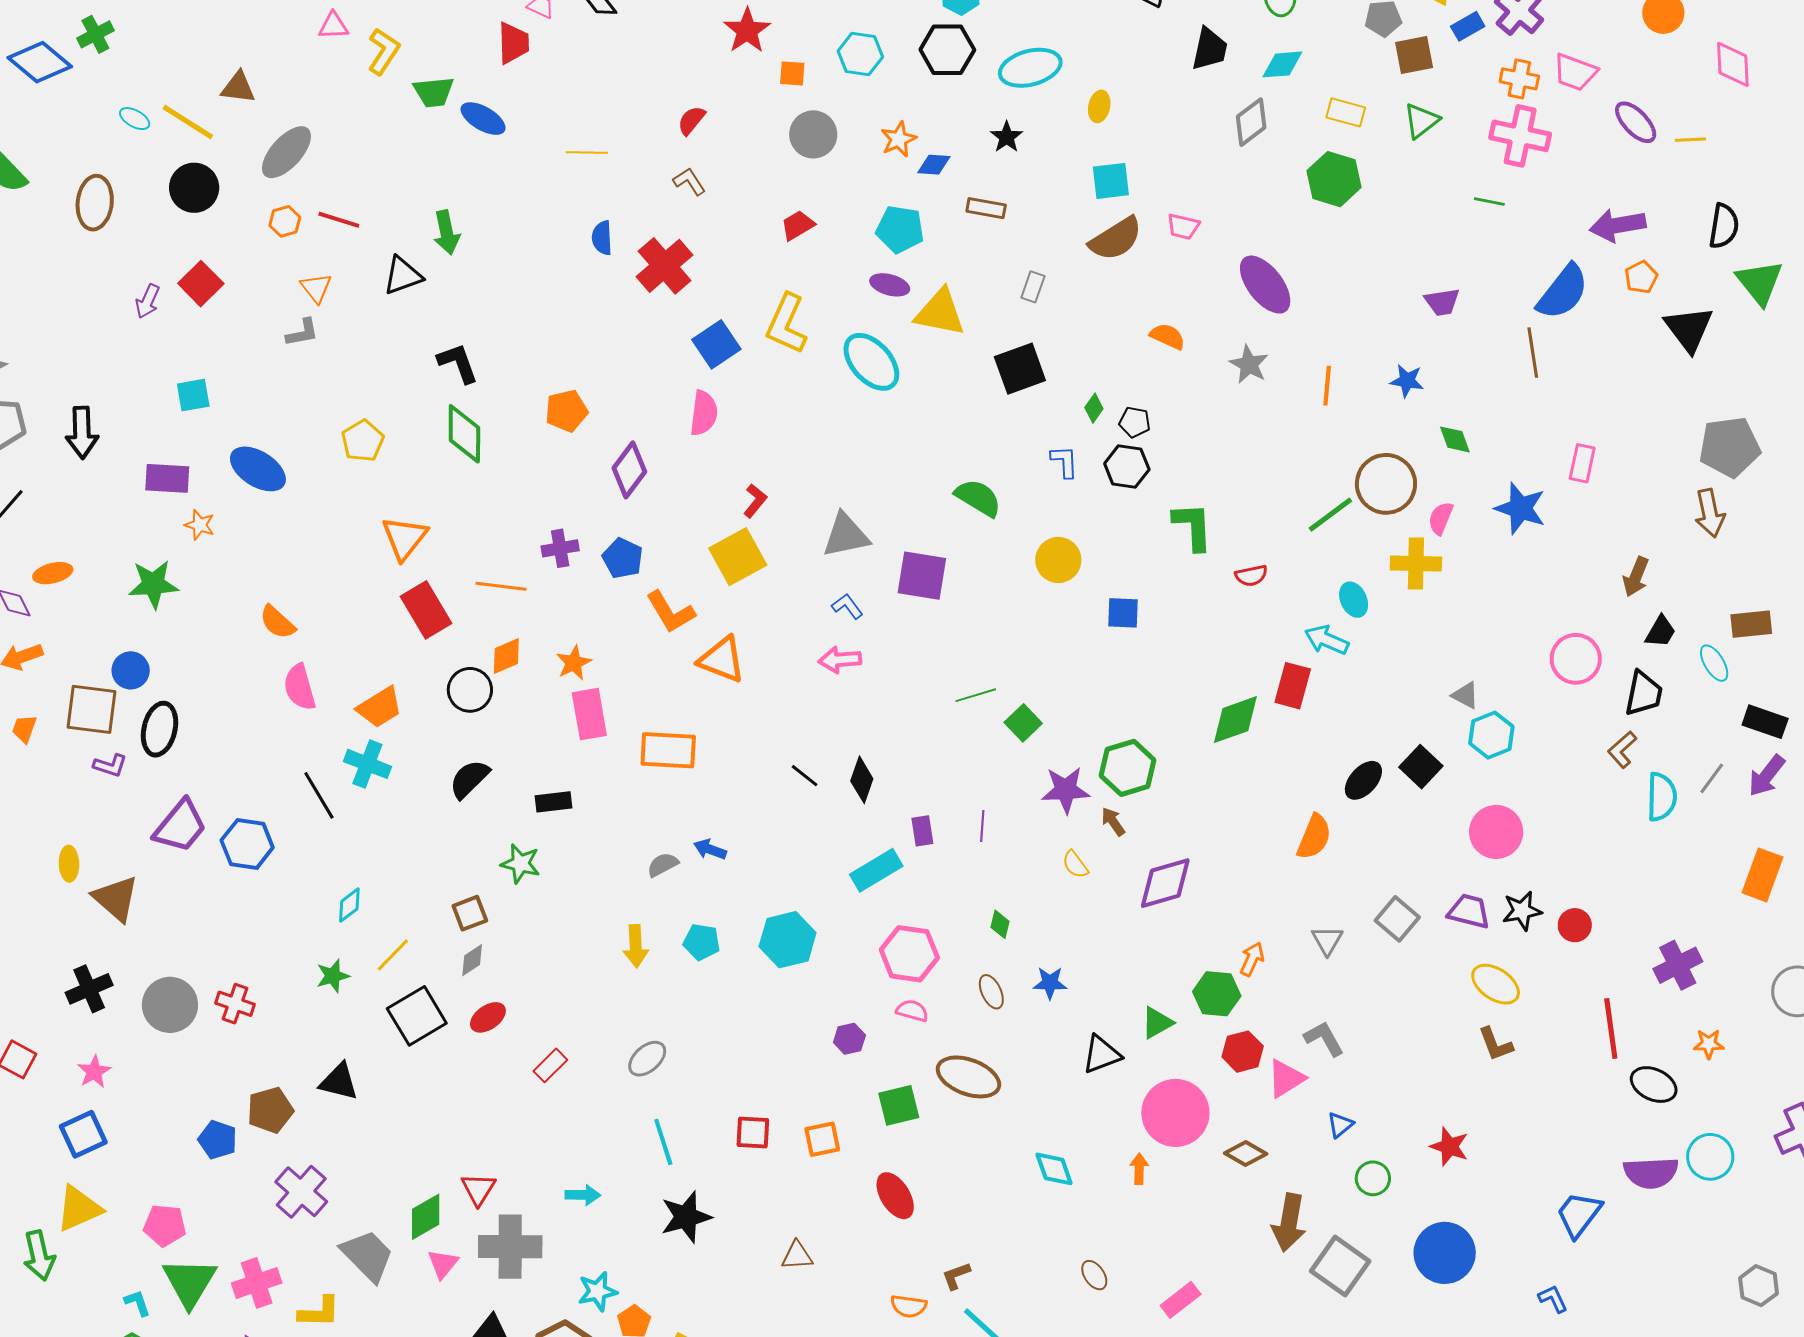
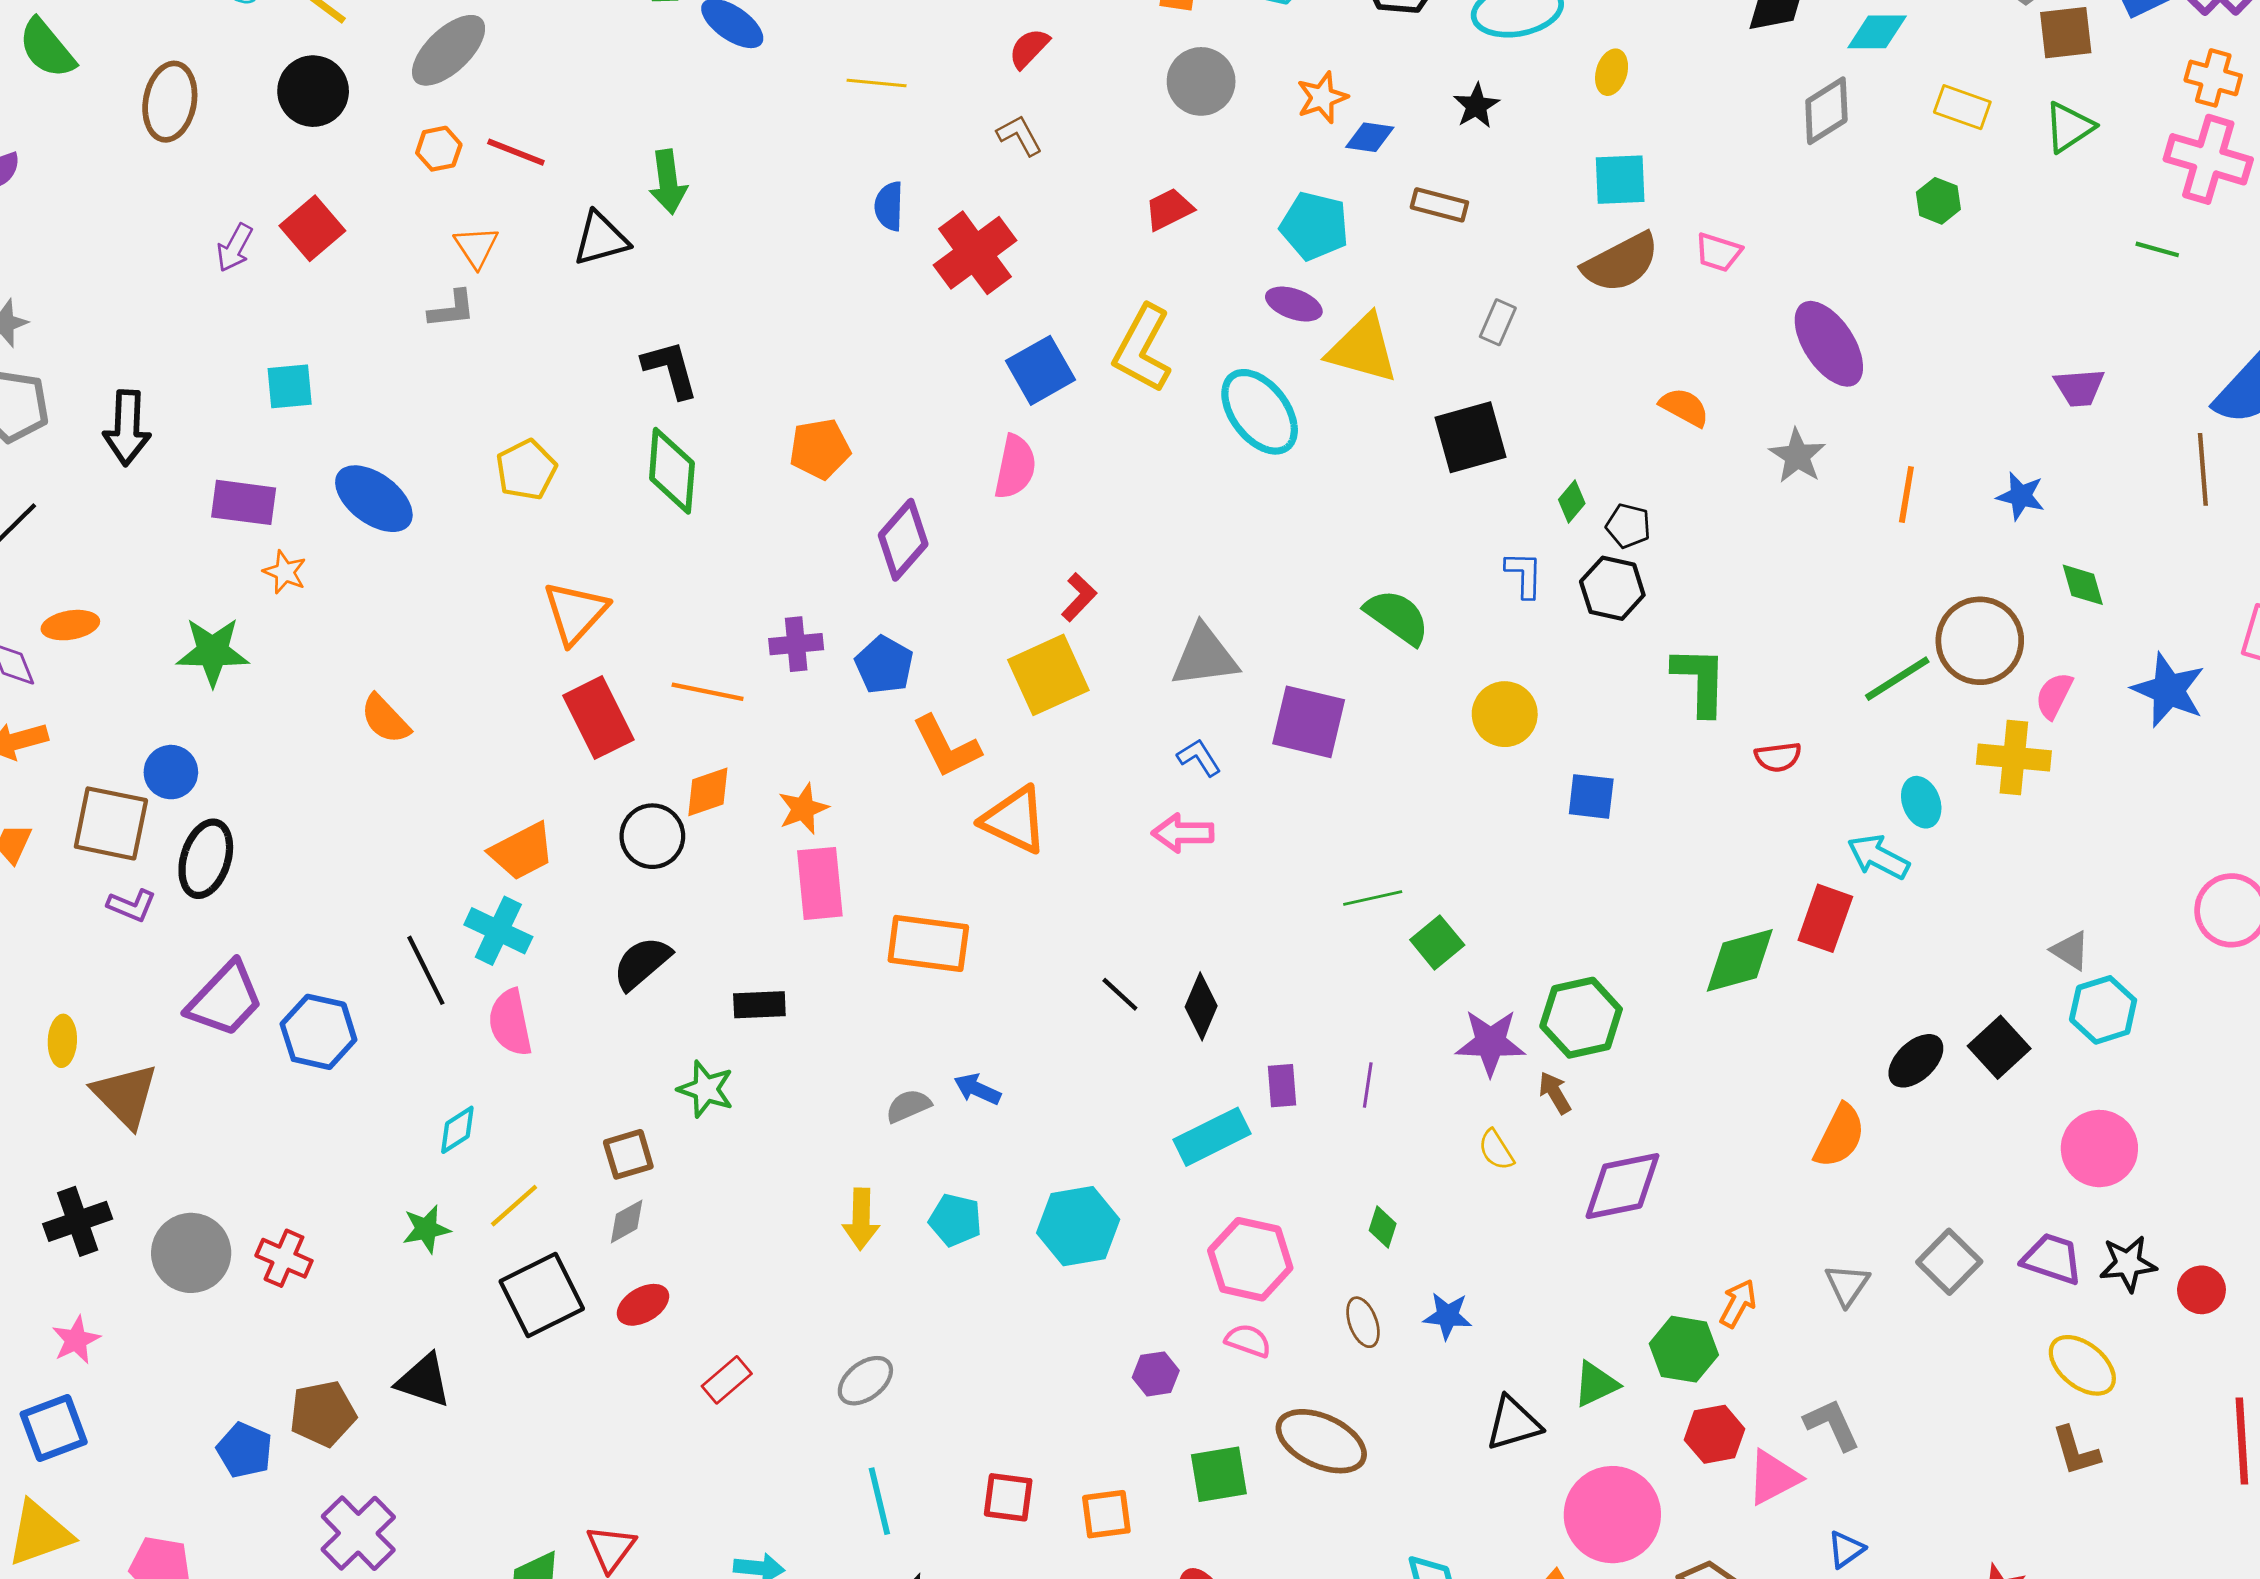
green hexagon: (1334, 179) -> (1938, 201), size x0.6
pink semicircle: (300, 687) -> (510, 1023), moved

